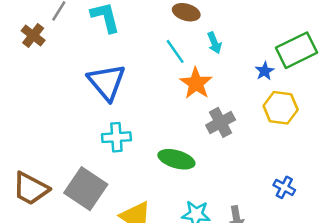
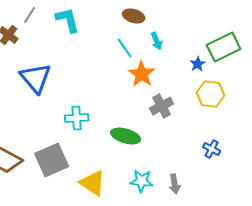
blue triangle: (107, 82) -> (36, 78), moved
blue cross: (284, 187) -> (212, 149), moved
gray square: (86, 189) -> (52, 160), turned 32

